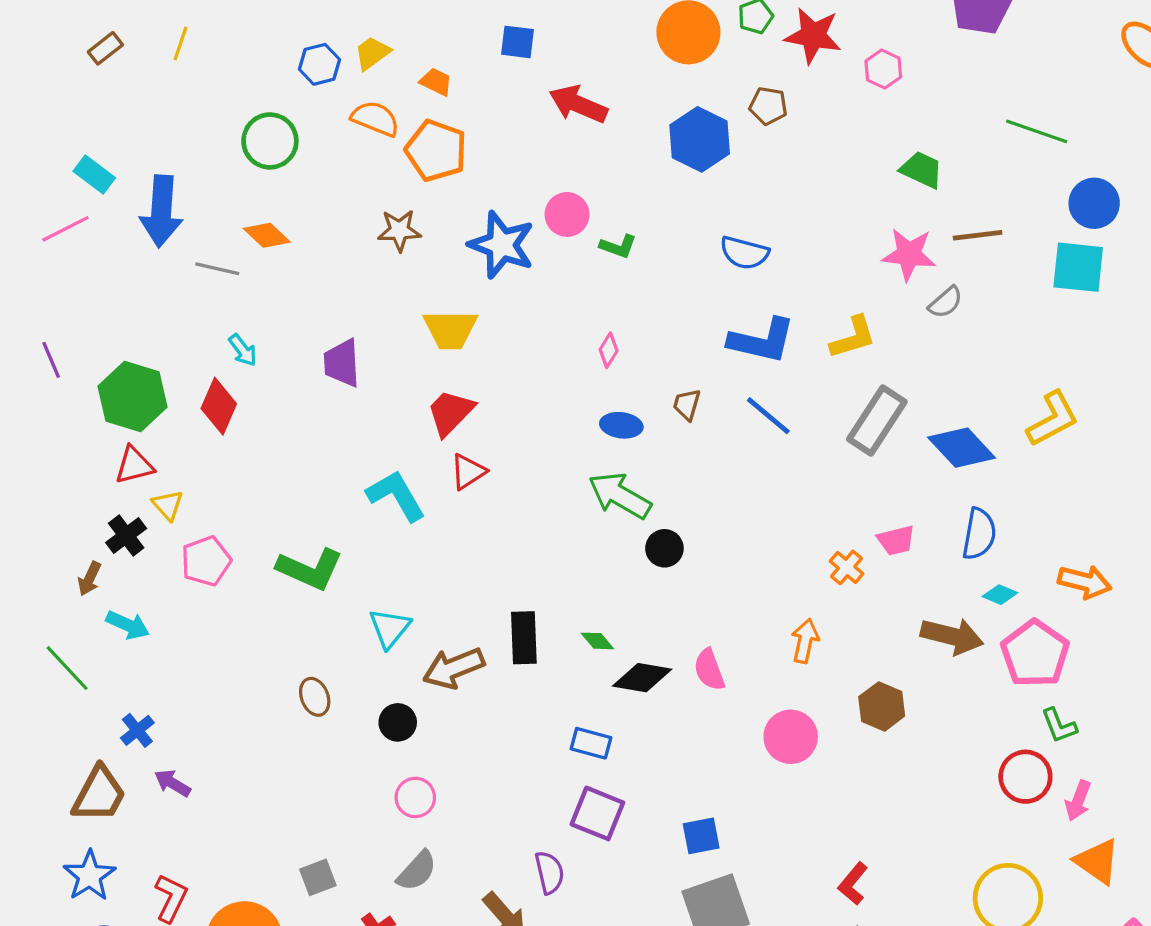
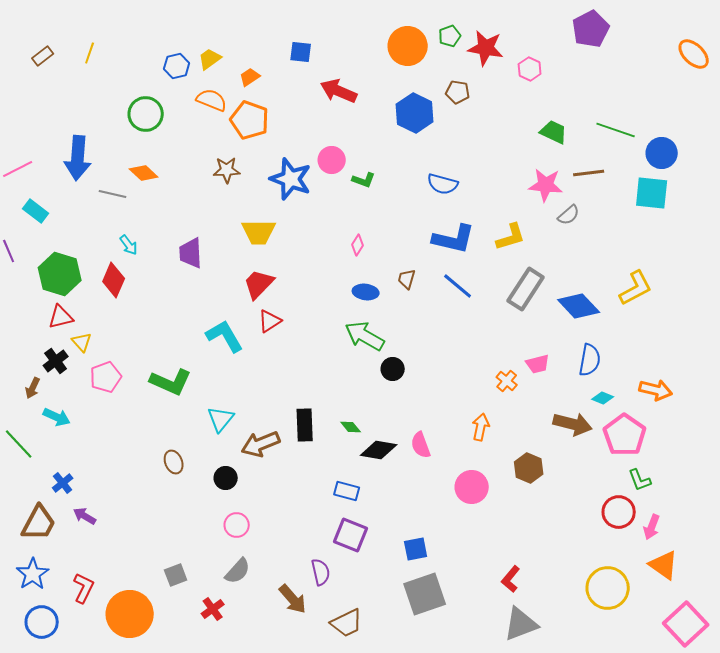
orange trapezoid: (436, 82) -> (250, 77), turned -60
green line: (1037, 131) -> (616, 130), moved
cyan rectangle: (94, 175) -> (36, 211), moved

